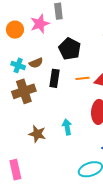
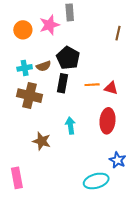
black pentagon: (70, 49) -> (68, 58), moved
cyan cross: (18, 65) -> (25, 68), turned -32
brown cross: (24, 91) -> (30, 96), turned 30
cyan arrow: (67, 127) -> (70, 126), moved

